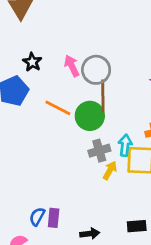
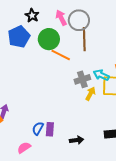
orange line: (58, 108) -> (61, 55), moved
green circle: (90, 116) -> (49, 39), moved
cyan arrow: (125, 145) -> (101, 75), turned -70

